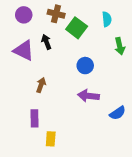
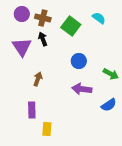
brown cross: (56, 14) -> (43, 18), moved
cyan semicircle: (107, 19) -> (99, 18), turned -48
green arrow: (120, 46) -> (111, 74), moved, turned -49
purple triangle: (24, 50) -> (22, 47), turned 30

